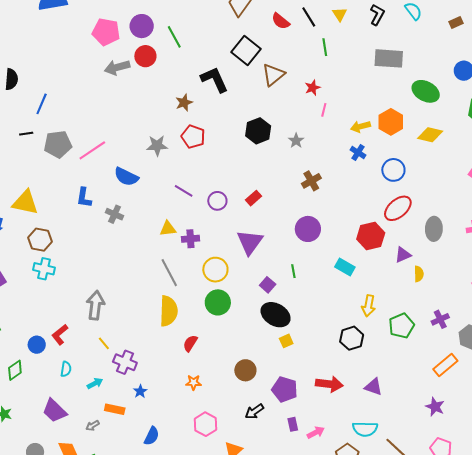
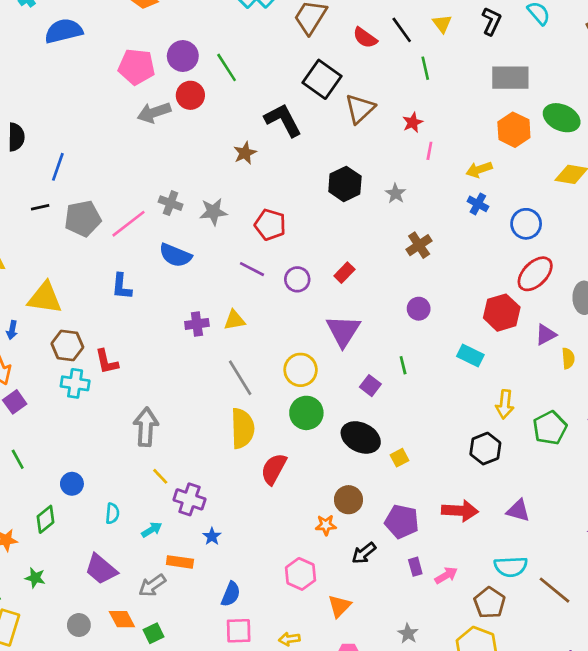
orange hexagon: (391, 122) -> (514, 130), moved
red pentagon: (193, 137) -> (270, 225), moved
gray cross: (115, 214) -> (171, 203), moved
purple circle: (308, 229) -> (419, 309), size x0.7
purple cross: (190, 239) -> (197, 324), moved
black ellipse: (276, 315) -> (361, 437), moved
red L-shape: (60, 335) -> (107, 362), moved, turned -60
red semicircle: (190, 343) -> (274, 469), size x1.4
orange star: (194, 382) -> (326, 525), moved
gray arrow: (93, 426) -> (152, 585), size x1.5

